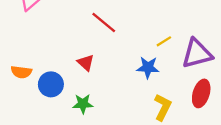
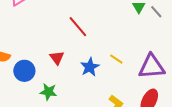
yellow line: (164, 41) -> (116, 59), moved, turned 56
blue star: (148, 67) -> (90, 67), moved, turned 30

